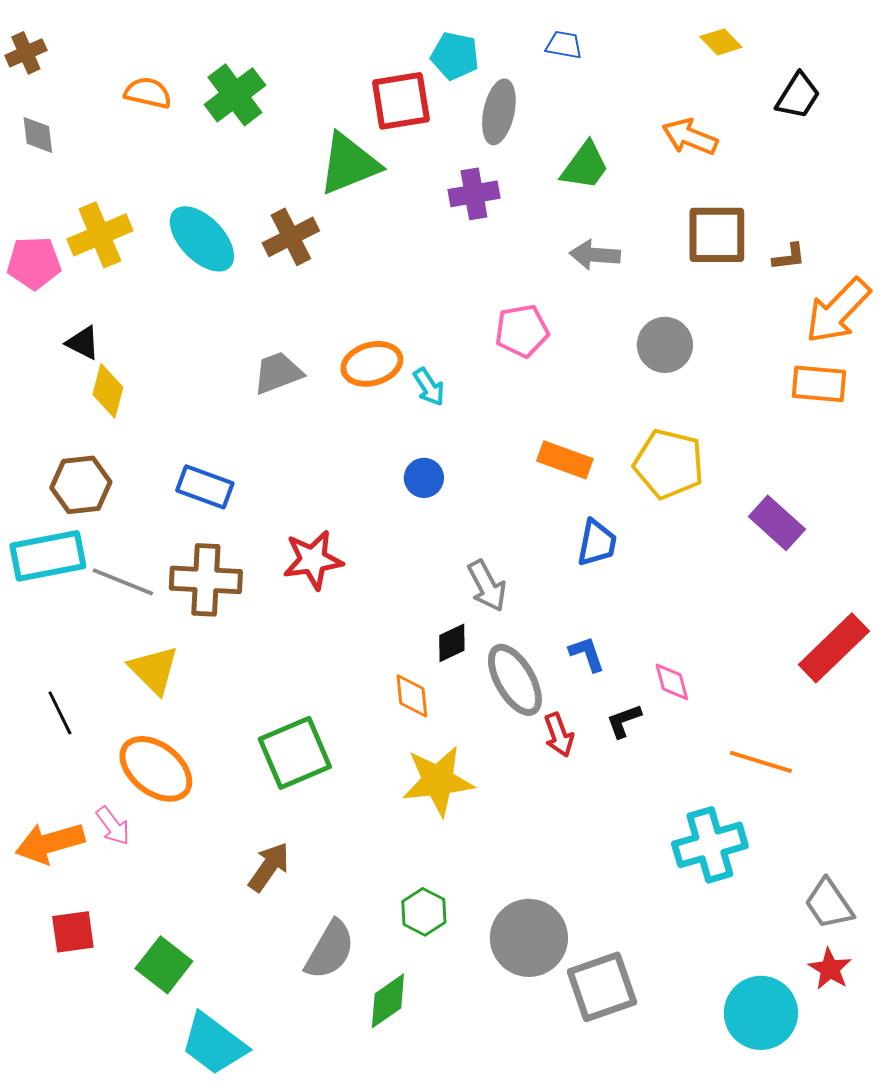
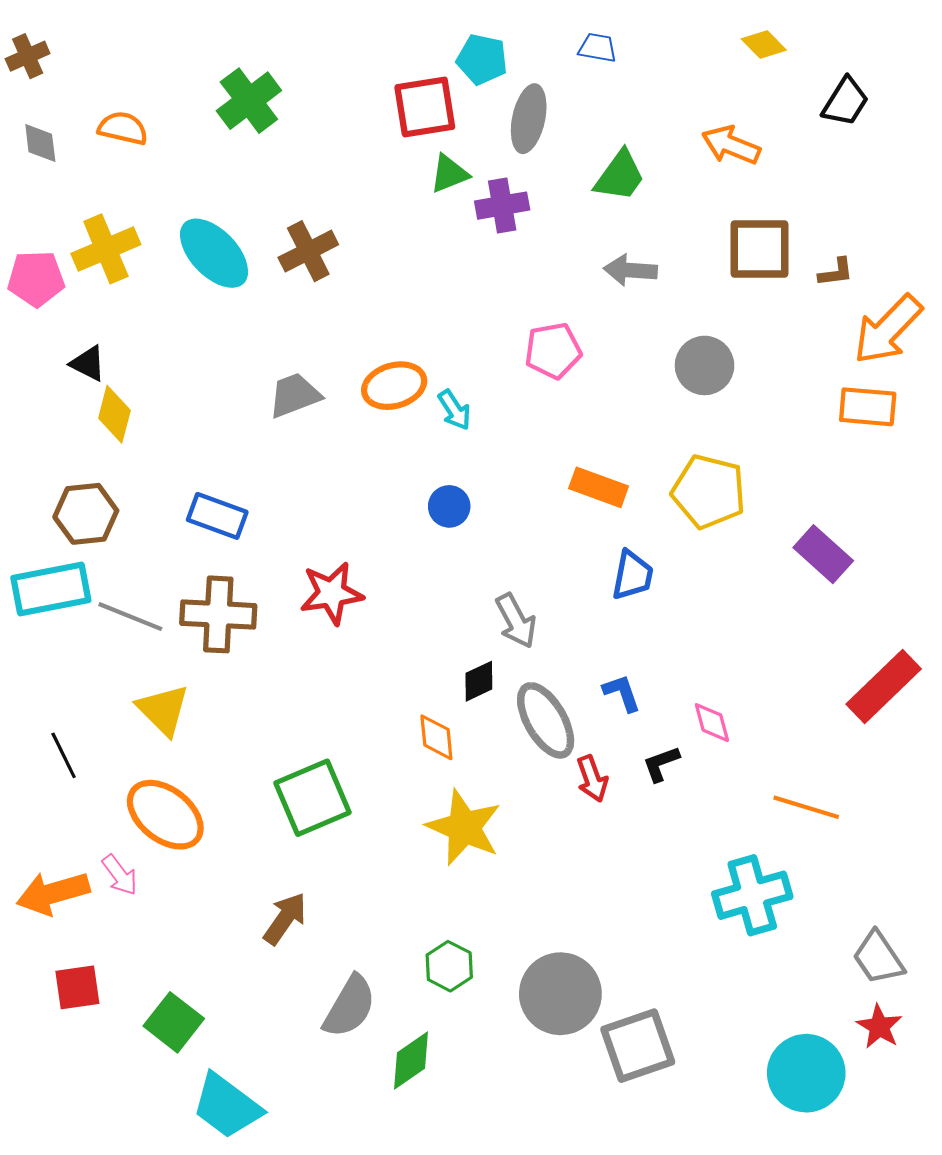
orange semicircle: (148, 93) -> (123, 128), moved
green triangle: (349, 164) -> (449, 174), moved, size x0.6
yellow star: (438, 781) -> (464, 827), turned 30

